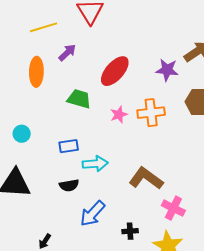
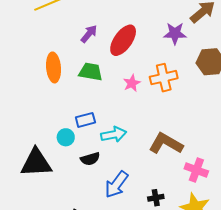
purple arrow: (67, 53) -> (89, 34), moved
orange ellipse: (36, 72) -> (54, 67), moved
cyan circle: (22, 134) -> (66, 137), moved

